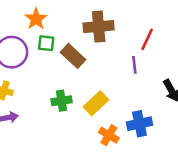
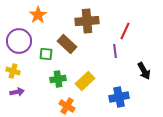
green square: (46, 43) -> (46, 54), moved
orange cross: (109, 135) -> (67, 106), moved

